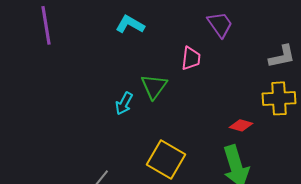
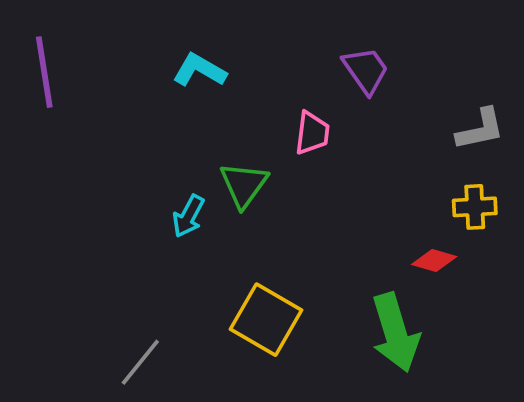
yellow cross: (279, 98) -> (475, 207), size x0.7
red diamond: (241, 125) -> (434, 261), moved

